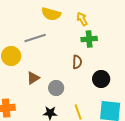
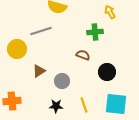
yellow arrow: (82, 19) -> (110, 12), moved
brown semicircle: (77, 62) -> (83, 55), turned -72

